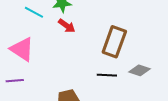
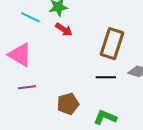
purple line: (15, 81) -> (27, 87), moved

